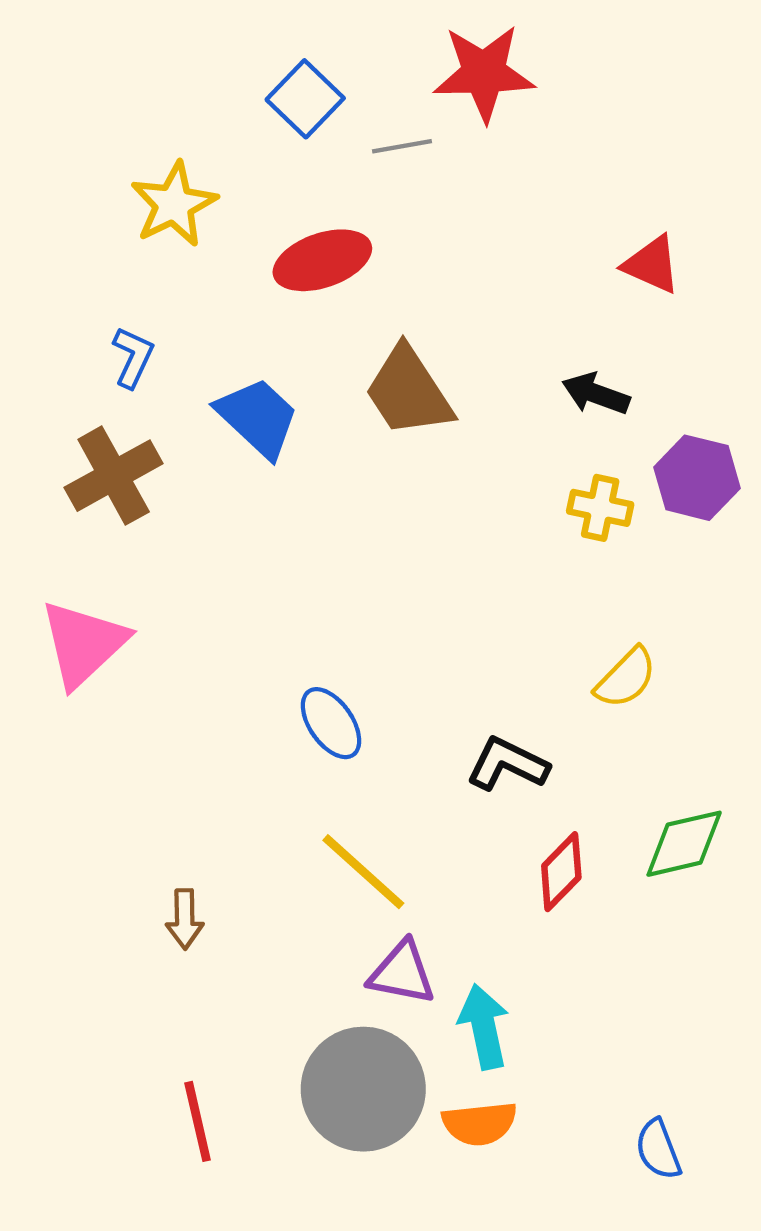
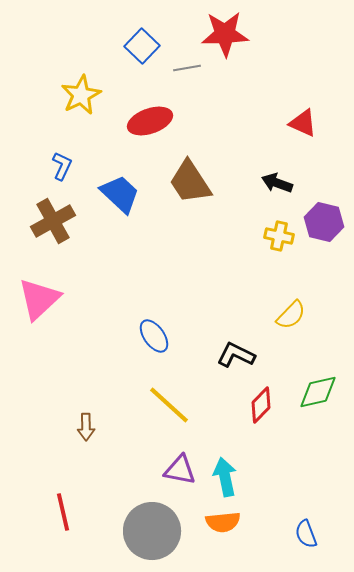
purple triangle: (402, 973) -> (180, 470), moved
gray circle: (363, 1089) -> (152, 531), moved
red line: (198, 1121) -> (63, 512), moved

